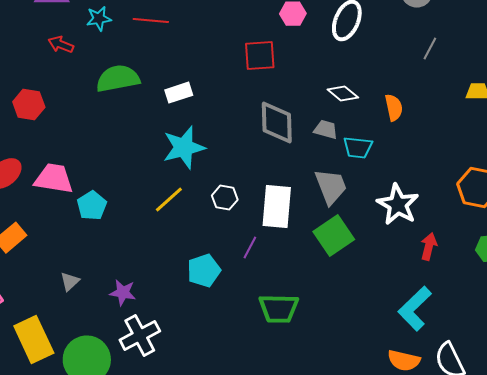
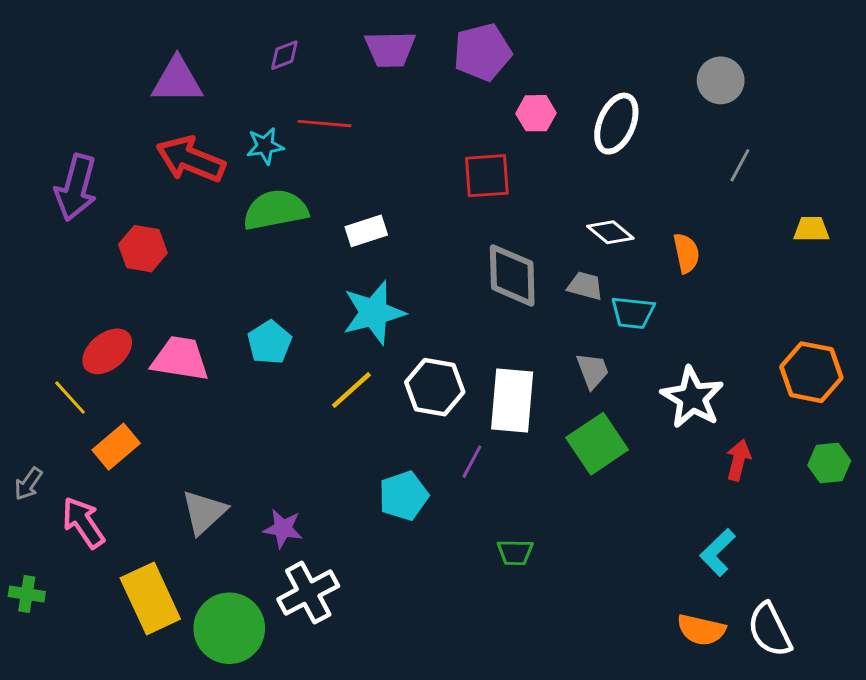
cyan star: (99, 19) -> (265, 146), moved
red arrow: (61, 45) -> (191, 159), size x1.8
gray trapezoid: (331, 187) -> (593, 371), size x0.7
white hexagon: (225, 198) -> (435, 387), size x1.5
cyan pentagon: (92, 206) -> (269, 342), moved
gray triangle: (70, 282) -> (204, 512), size x1.6
green trapezoid: (279, 309) -> (515, 552), size x0.6
cyan L-shape: (415, 309) -> (718, 552), size x0.7

